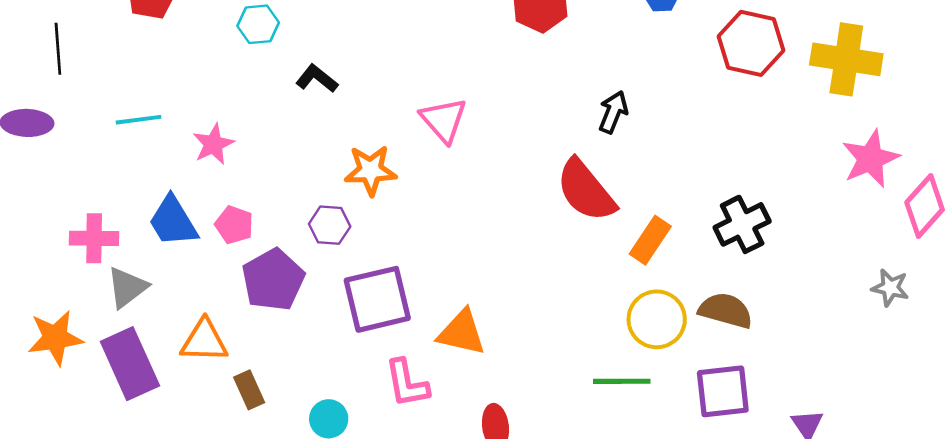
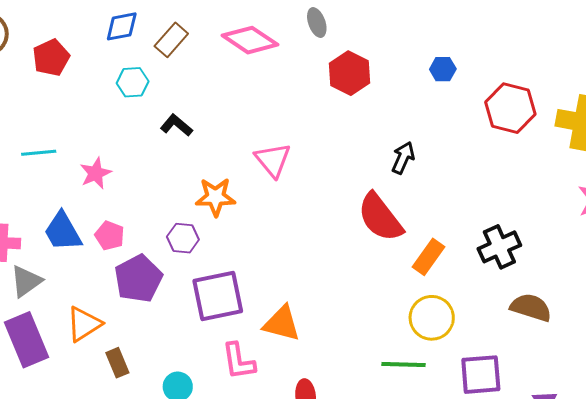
brown semicircle: (726, 310) -> (531, 307), moved
orange triangle: (204, 341) -> (84, 324), turned -36

